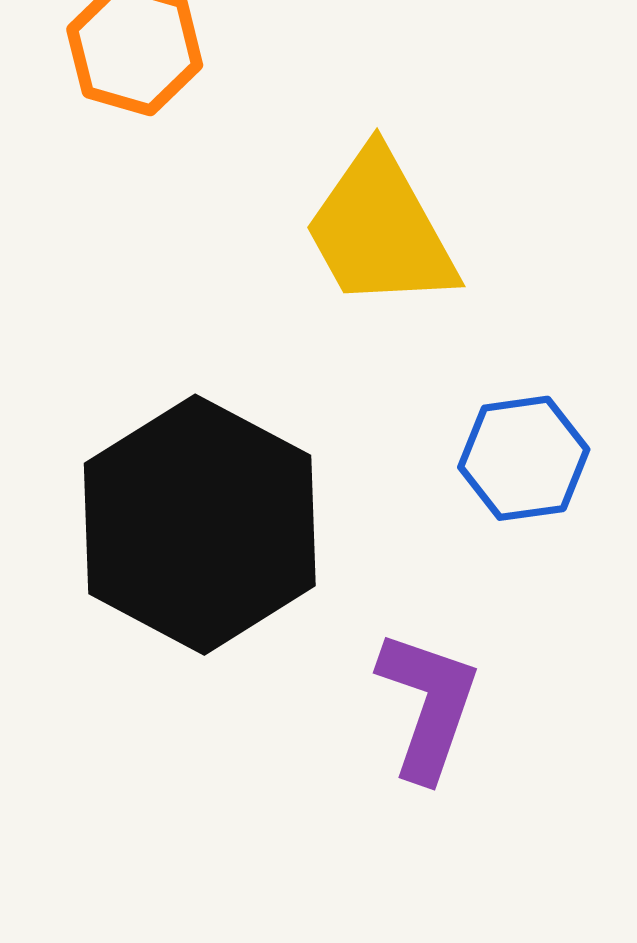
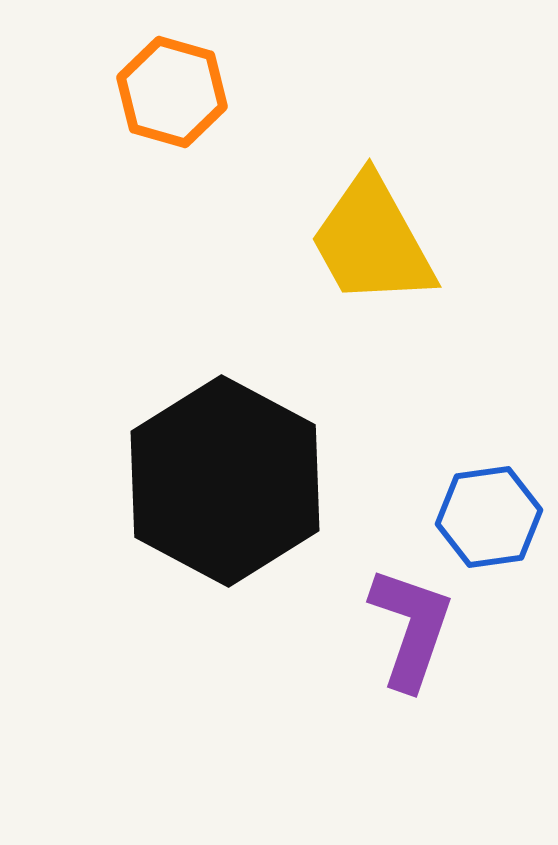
blue hexagon: (524, 458) -> (489, 517), moved

